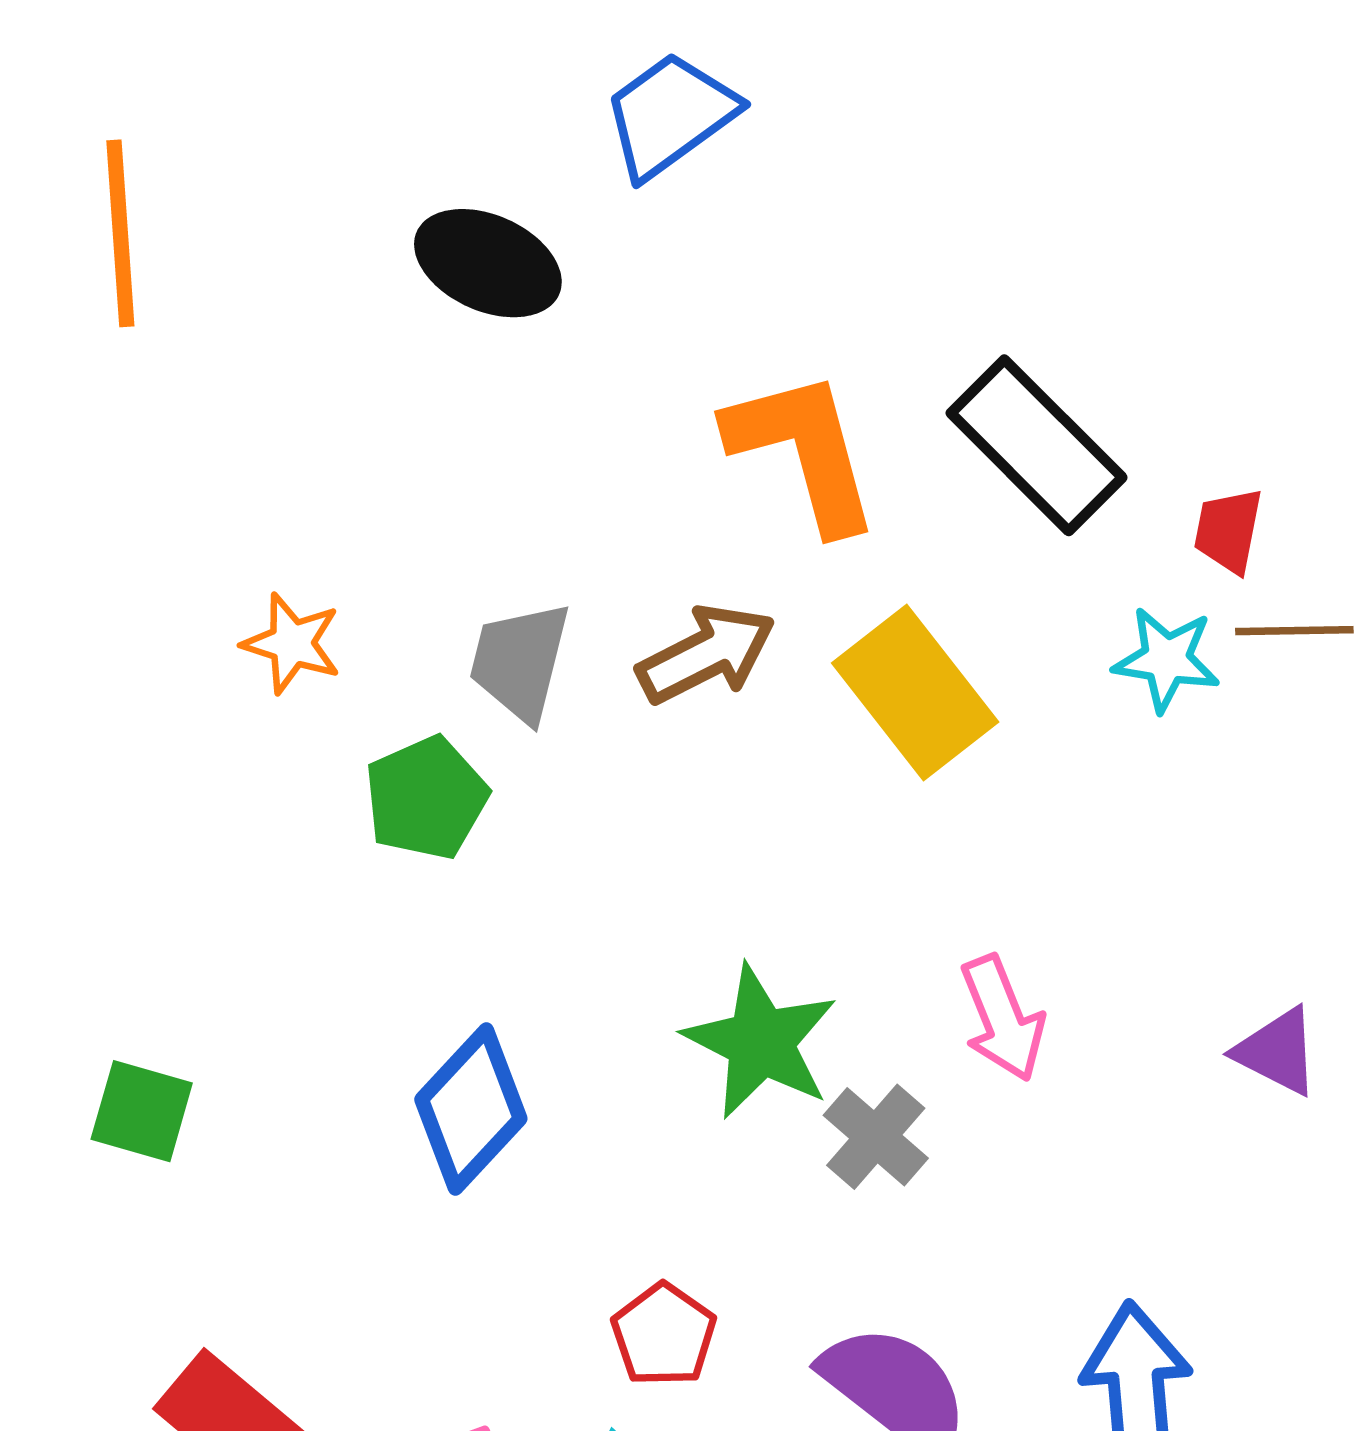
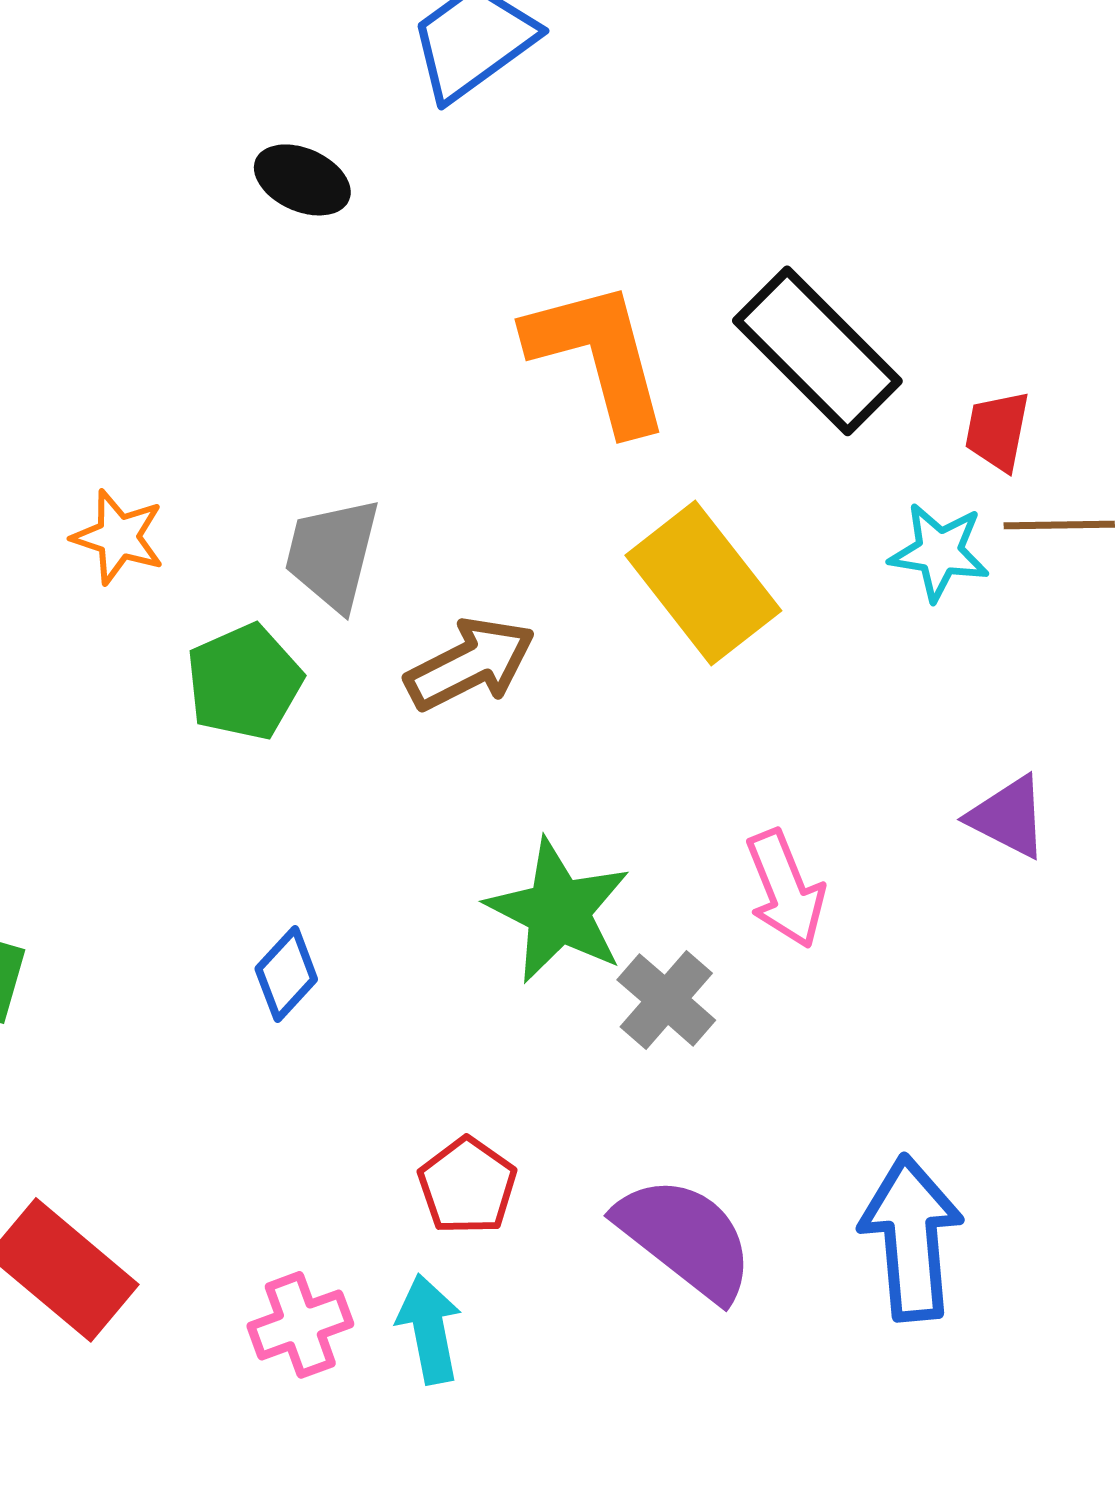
black ellipse: (488, 263) -> (302, 180), size x0.7
brown arrow: (706, 654) -> (470, 664), moved
purple triangle: (1277, 1051) -> (1008, 817), moved
blue diamond: (471, 1109) -> (286, 974), size x0.6

